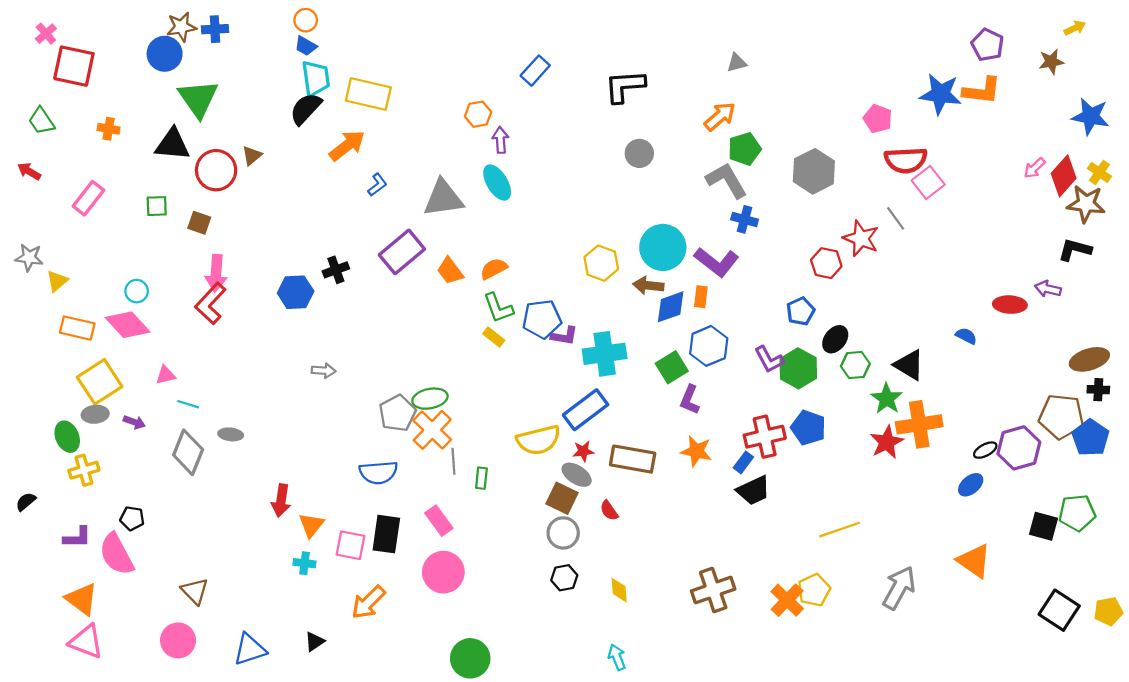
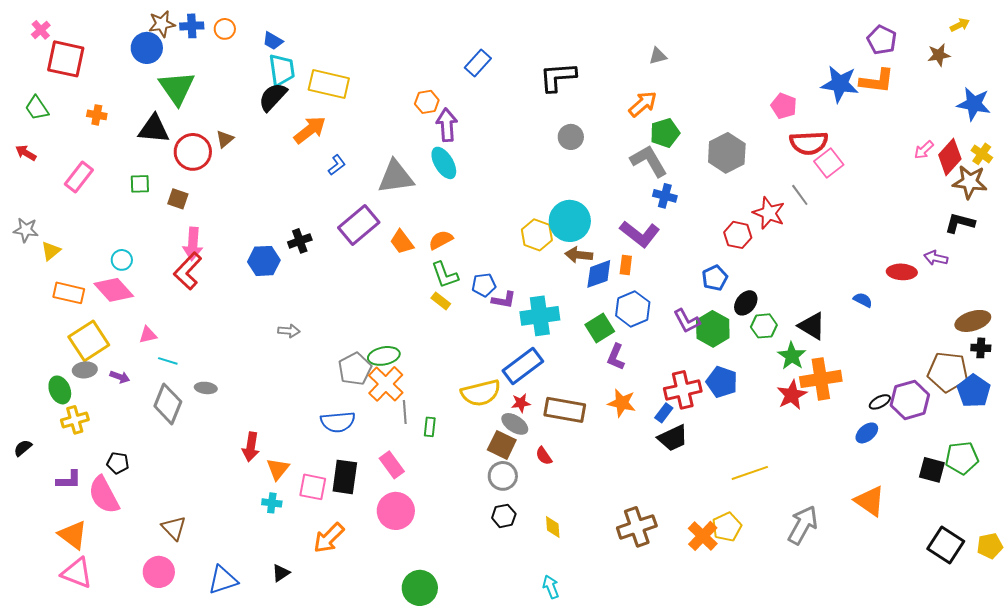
orange circle: (306, 20) -> (225, 29), moved
purple arrow: (500, 140) -> (447, 125), size x1.4
cyan circle: (663, 247) -> (570, 221), moved
blue pentagon: (542, 319) -> (484, 285), size x0.7

